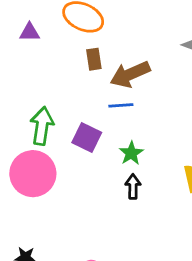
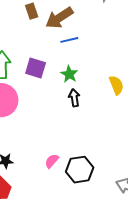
blue line: (121, 105) -> (69, 40), moved

